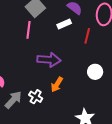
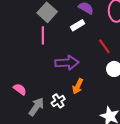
red line: (87, 36) -> (104, 46), moved, turned -42
white cross: (36, 97) -> (58, 101), turned 32

